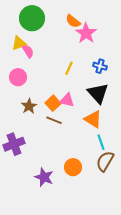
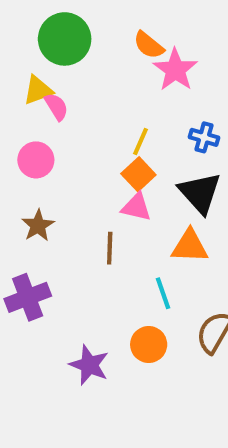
orange square: (53, 103) -> (138, 174), moved
brown star: (29, 106) -> (38, 226), moved
orange triangle: (93, 119) -> (190, 246), turned -30
brown line: (54, 120) -> (110, 248), turned 70
cyan line: (101, 142) -> (163, 293), moved

